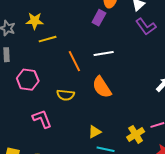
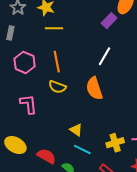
white line: (104, 53) -> (105, 56), turned -66
orange line: (74, 61) -> (57, 62), moved
yellow triangle: (95, 132) -> (76, 130), turned 48

